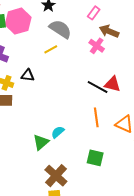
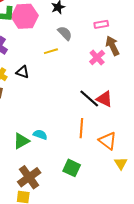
pink rectangle: (94, 13) -> (101, 24), turned 32
gray semicircle: (60, 29) -> (65, 33), size x0.7
brown arrow: (109, 31) -> (112, 46), turned 30
cyan semicircle: (58, 132) -> (40, 135), turned 48

